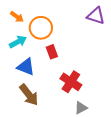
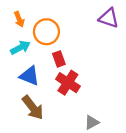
orange arrow: (17, 17) -> (19, 19), turned 32
red cross: (71, 82) -> (68, 83), moved

